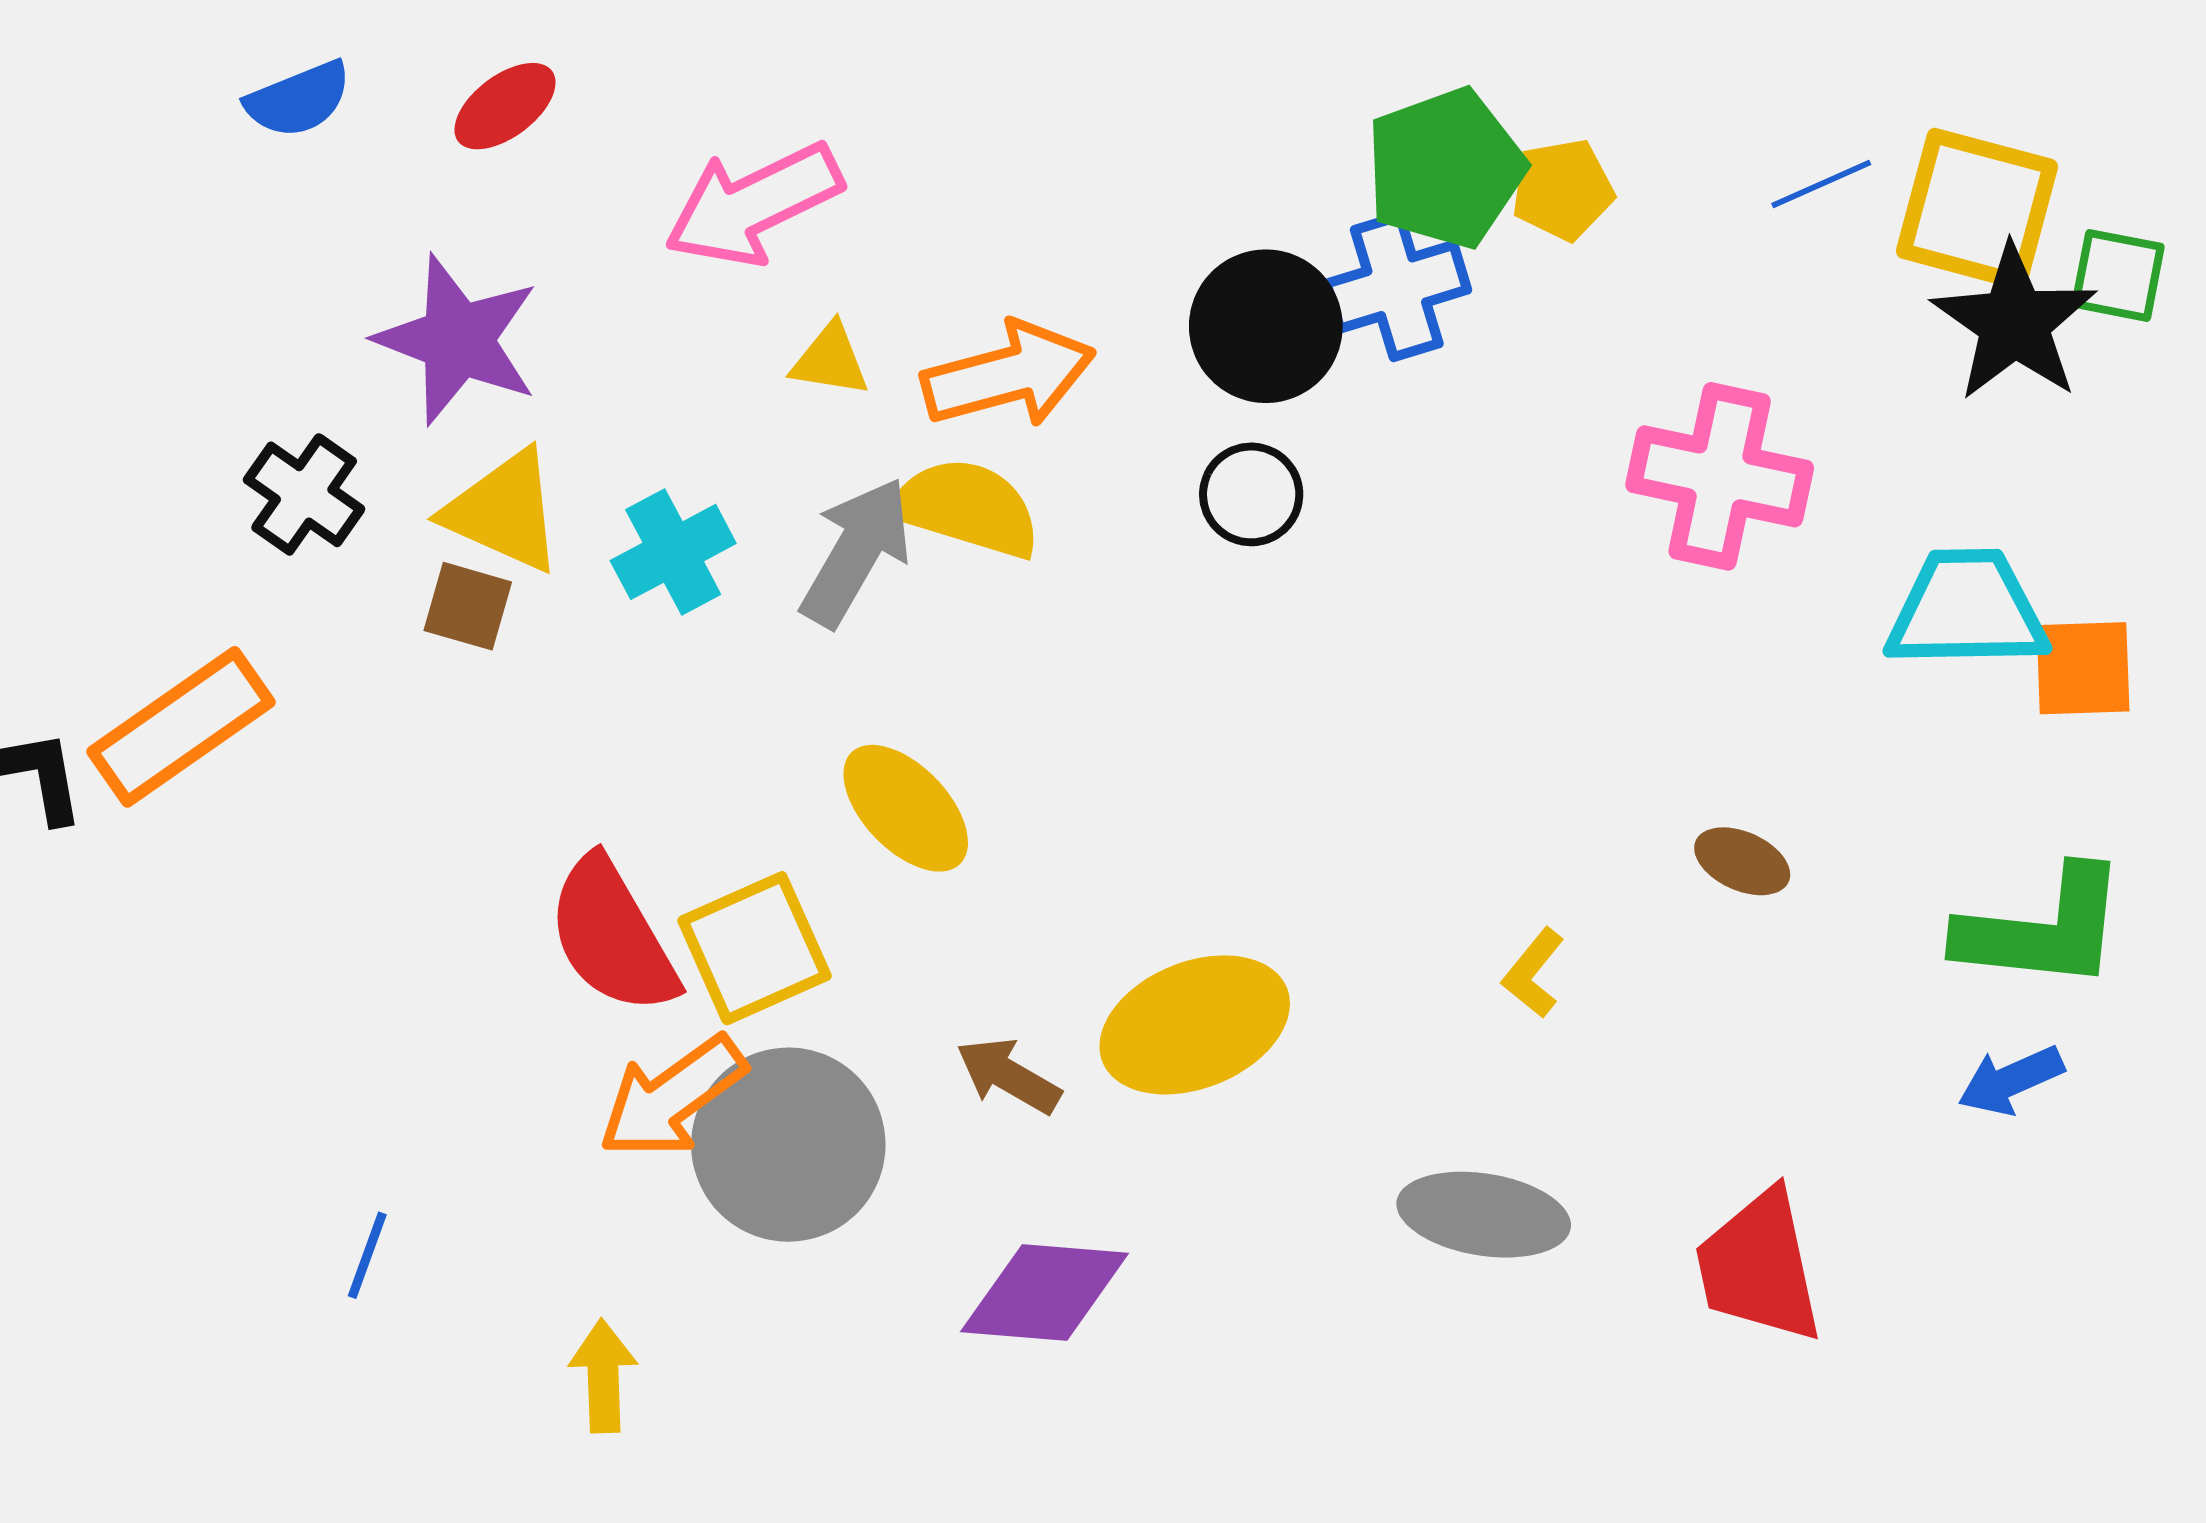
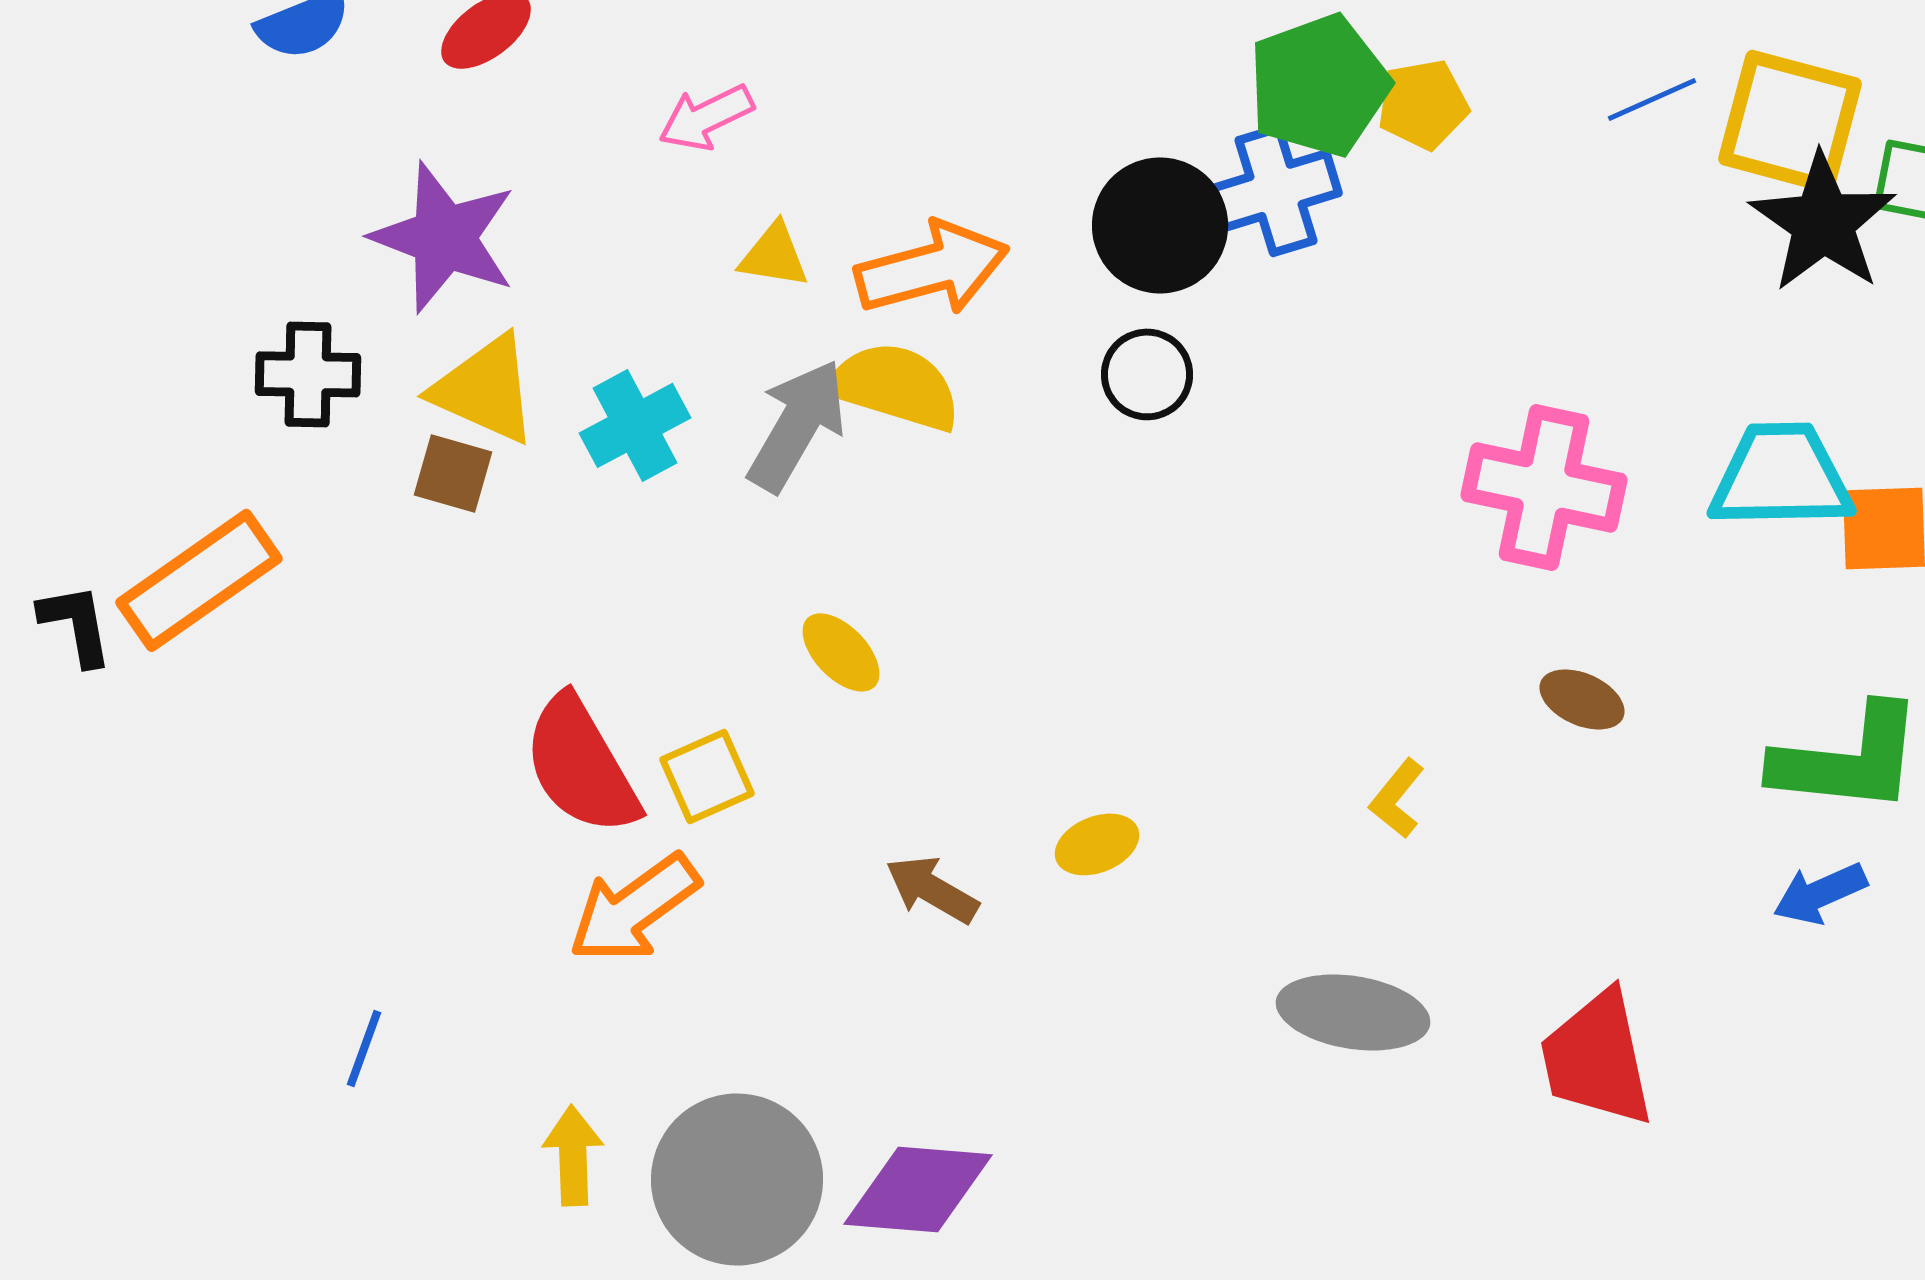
pink arrow: (753, 204) -> (706, 117), size x0.6
pink cross: (1720, 476) -> (1544, 487), moved
black cross: (304, 494) -> (308, 374), turned -34
yellow ellipse: (906, 808) -> (841, 652), size x0.7
yellow square: (754, 948) -> (707, 776), size x0.7
yellow ellipse: (1195, 1025) -> (1097, 844), size x0.5
gray circle: (788, 1145) -> (737, 1179), moved
purple diamond: (1045, 1292) -> (918, 1189), moved

